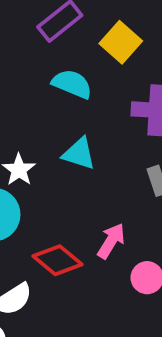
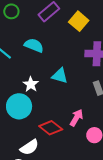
cyan semicircle: (72, 84) -> (34, 45), moved

